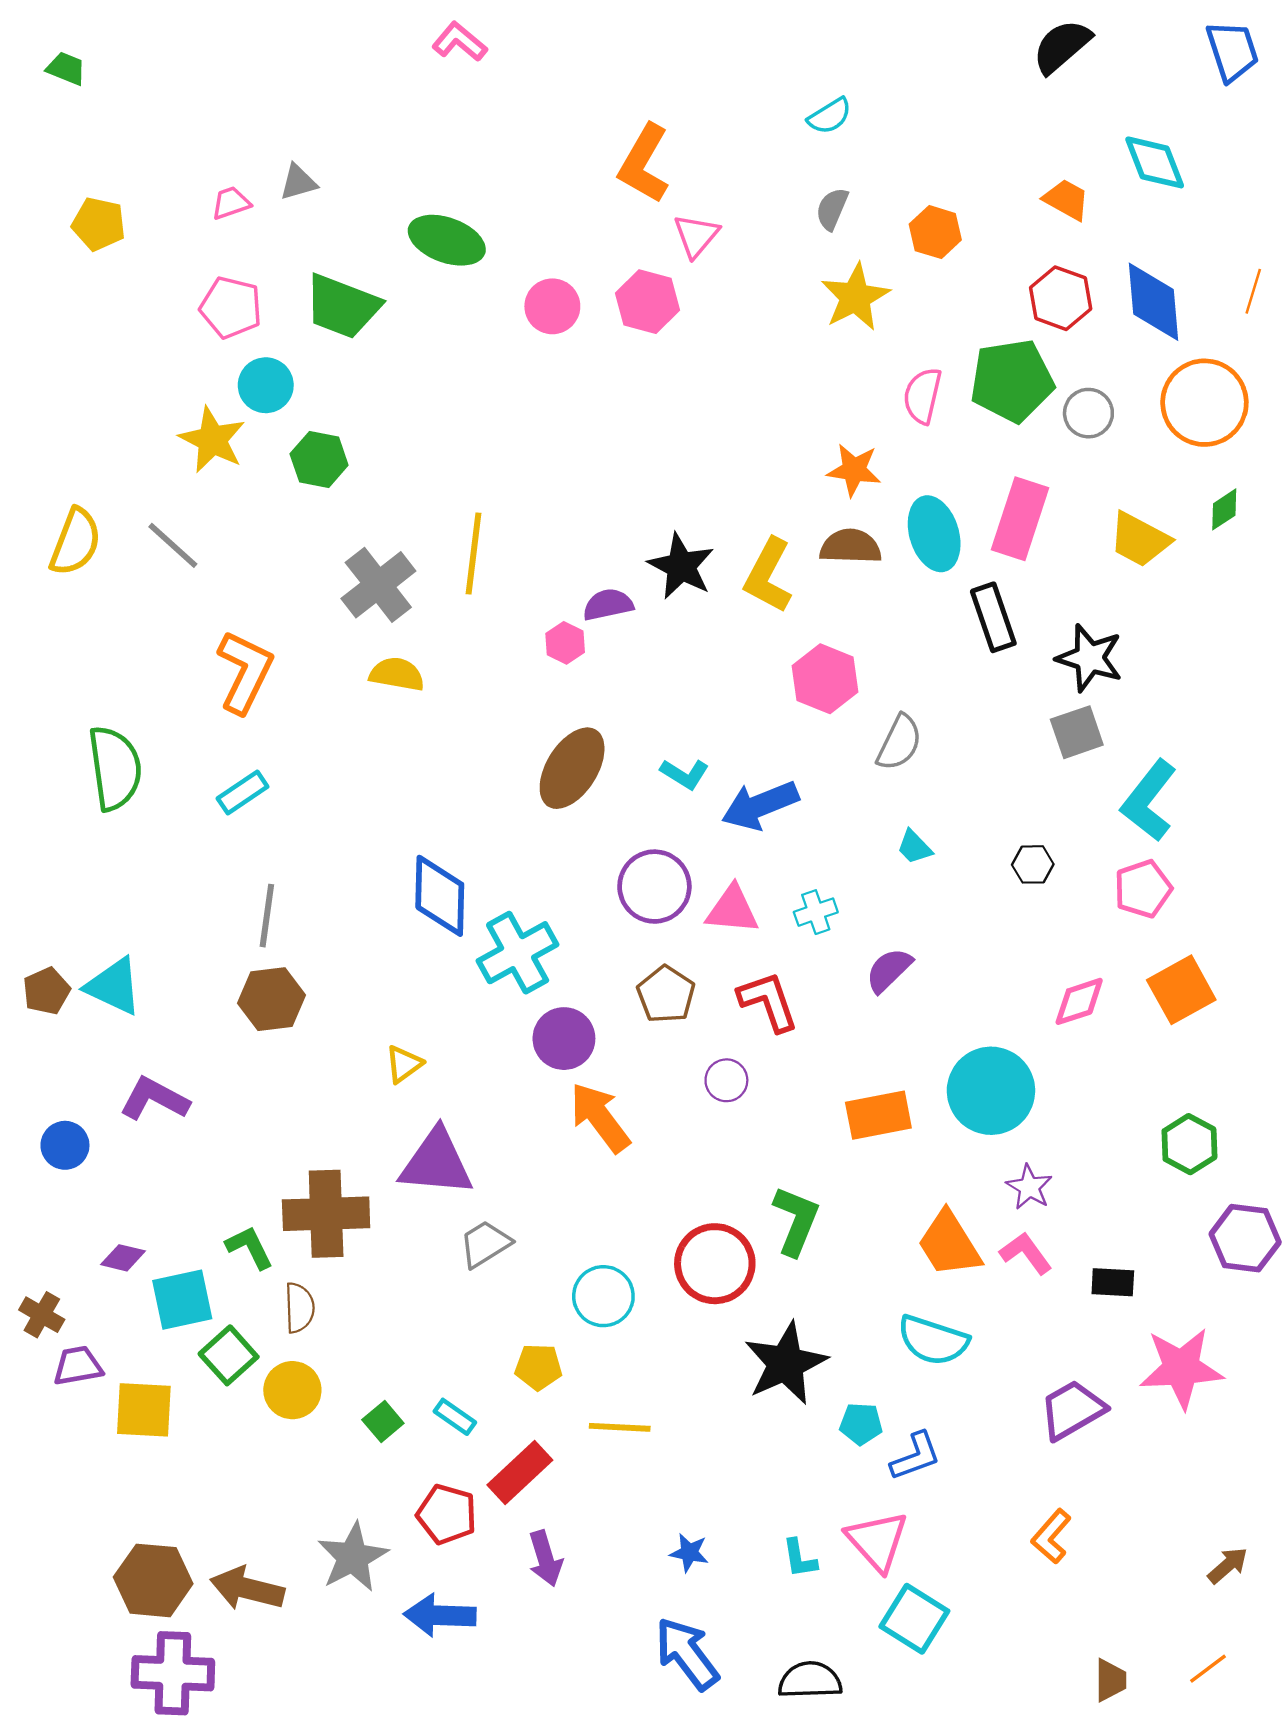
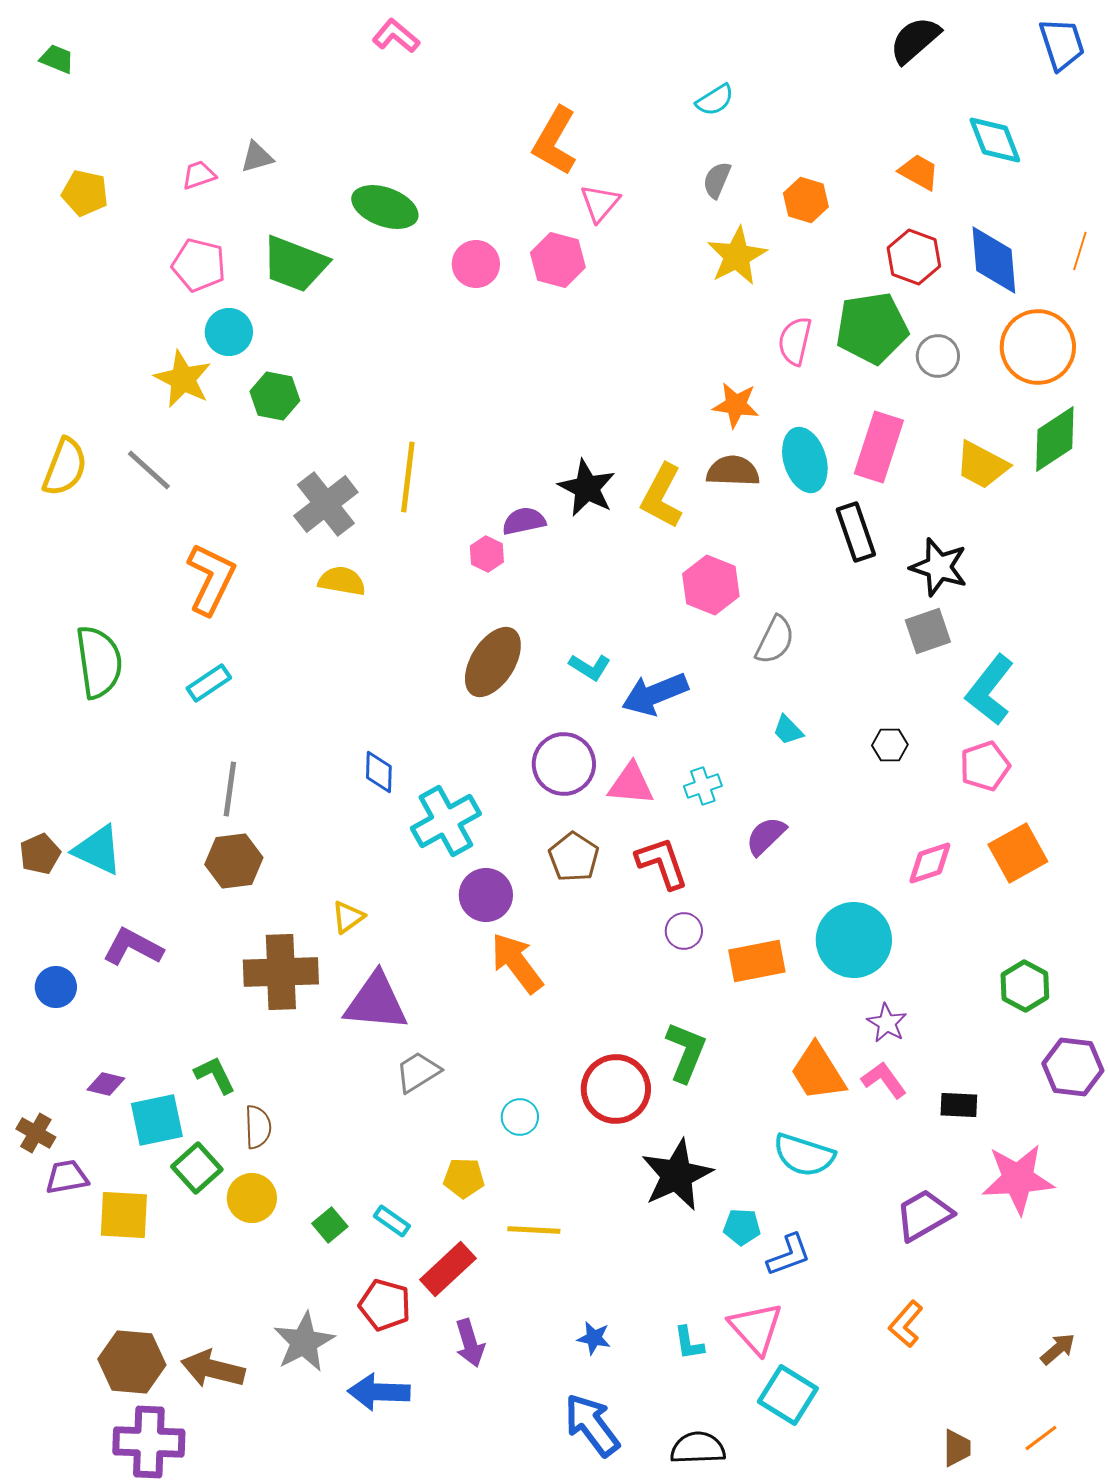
green diamond: (1224, 509) -> (1055, 439), size x1.8
blue diamond: (440, 896) -> (379, 772), size x0.6
purple circle: (726, 1080) -> (684, 931), moved
brown cross: (326, 1214) -> (281, 972), moved
cyan circle: (603, 1296) -> (520, 1117), size x0.7

